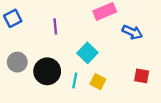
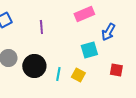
blue arrow: (132, 32) -> (108, 32), turned 96
cyan square: (87, 53) -> (89, 50), moved, turned 30

